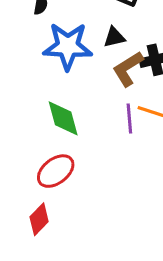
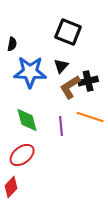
black triangle: (114, 37) -> (61, 66), turned -35
purple line: (129, 118) -> (61, 126), moved

